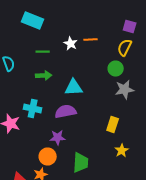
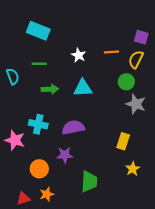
orange line: (91, 40) -> (111, 52), moved
green line: (43, 52) -> (39, 64), moved
cyan triangle: (74, 88) -> (83, 88), moved
gray star: (125, 90) -> (136, 104), turned 30
orange circle: (48, 156) -> (39, 169), moved

